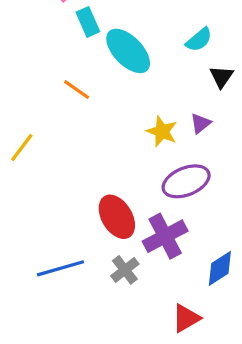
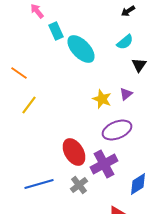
orange line: (77, 90) -> (19, 73), moved
yellow line: (22, 148) -> (29, 105), moved

